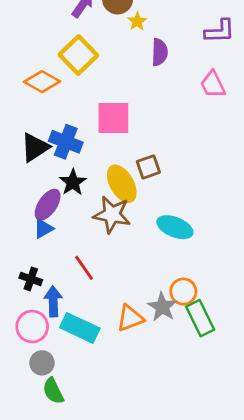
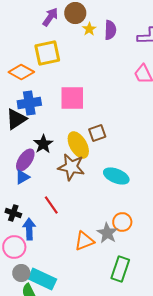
purple semicircle: (160, 52) -> (110, 30), moved
yellow square: (78, 55) -> (47, 53), turned 32
blue cross: (66, 142) -> (29, 103), moved, turned -30
green rectangle: (200, 318) -> (120, 269), moved, turned 45
cyan rectangle: (80, 328) -> (42, 279), moved

